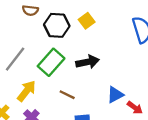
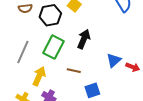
black arrow: (88, 62) -> (84, 39), turned -42

